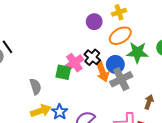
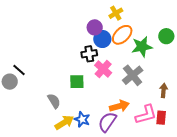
black cross: (92, 57) -> (89, 54), moved, turned -35
pink cross: (74, 63) -> (103, 69), moved
blue circle: (115, 64) -> (102, 39), moved
orange arrow: (102, 72) -> (119, 106), moved, turned -72

